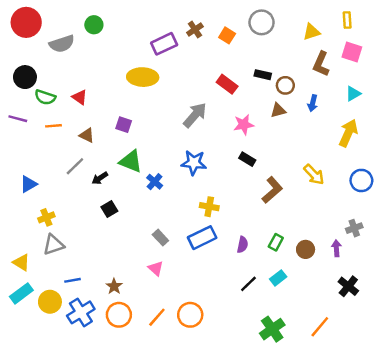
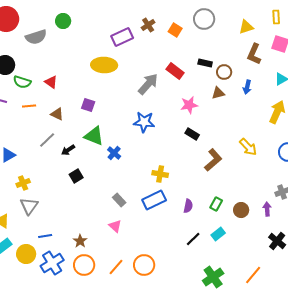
gray arrow: (195, 115) -> (148, 84), moved
blue star: (194, 163) -> (144, 122), moved
gray triangle: (53, 245) -> (29, 206), turned -36

